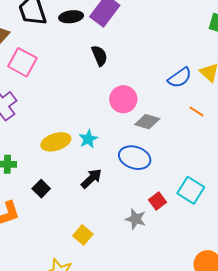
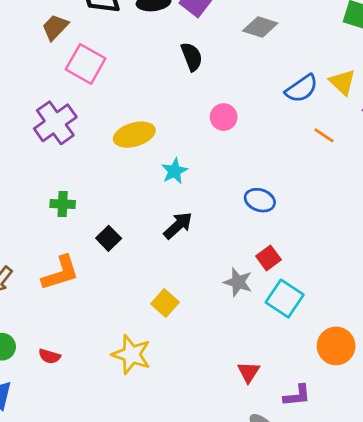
pink circle: (123, 99) -> (224, 117), size x0.7
gray diamond: (147, 122) -> (260, 27), moved
yellow ellipse: (56, 142) -> (134, 135), moved
blue ellipse: (135, 158) -> (260, 200), moved, size x0.7
cyan square: (191, 190) -> (285, 299), moved

